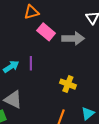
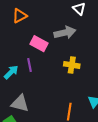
pink rectangle: (46, 32) -> (39, 44), moved
yellow cross: (68, 84) -> (72, 65), moved

